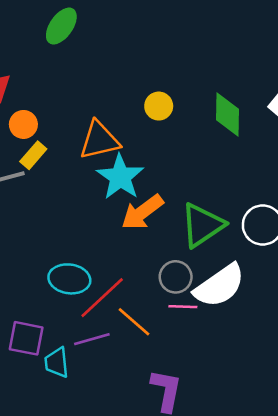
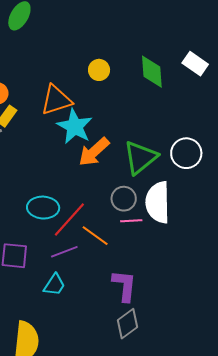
white semicircle: (220, 286) -> (158, 202), turned 129
cyan trapezoid: (57, 362) -> (54, 285), moved, turned -135

